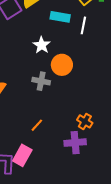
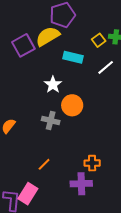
white line: (83, 25) -> (106, 67), moved, turned 36
orange cross: (85, 121) -> (92, 163), turned -35

